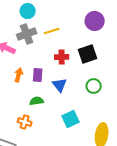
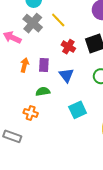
yellow line: (52, 31) -> (58, 20), turned 63
gray cross: (27, 34) -> (33, 23), turned -30
red cross: (62, 57) -> (68, 47), turned 32

